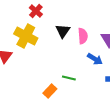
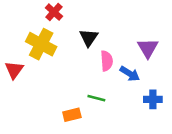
pink semicircle: (83, 36) -> (107, 61), moved
orange rectangle: (50, 91) -> (72, 115), turned 32

